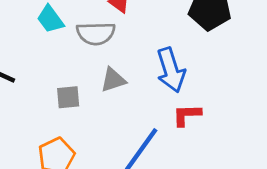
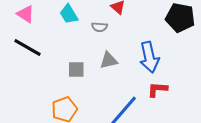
gray semicircle: (96, 33) -> (99, 27), size x0.6

